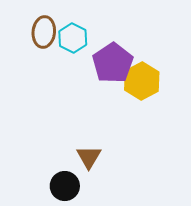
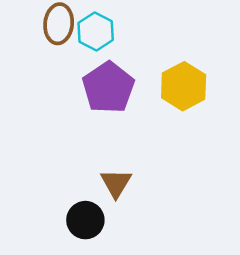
purple pentagon: (113, 63) -> (108, 88), moved

